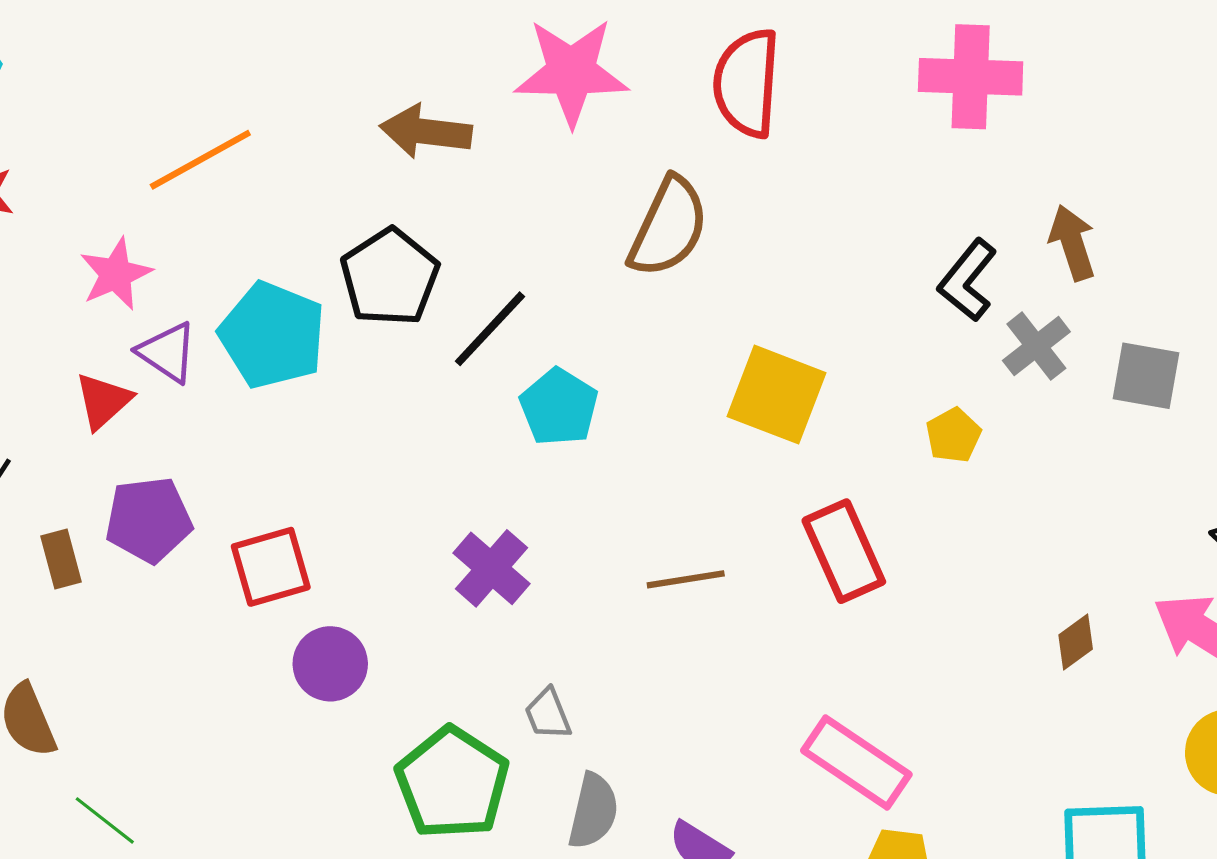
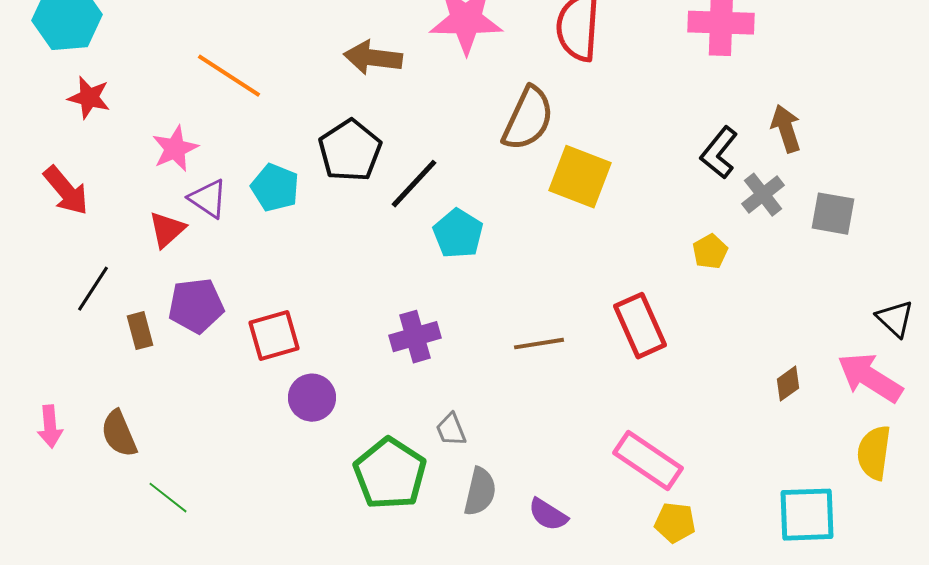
orange line: (200, 160) -> (229, 76), turned 62
cyan pentagon: (272, 335) -> (275, 188), size x0.7
yellow square: (776, 395) -> (580, 177), moved
purple cross: (492, 568) -> (415, 337), turned 33

